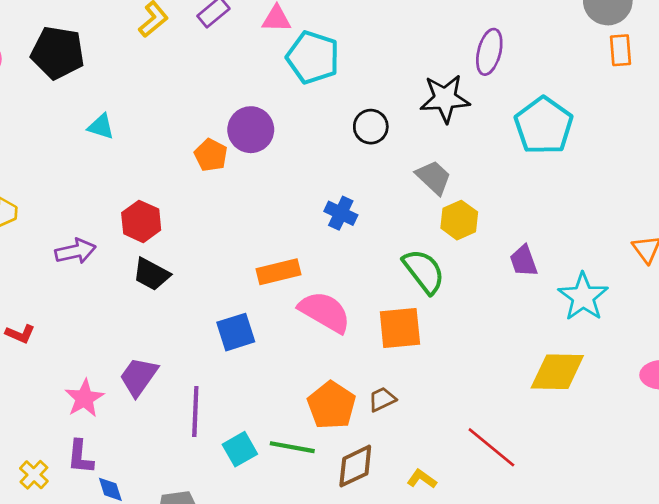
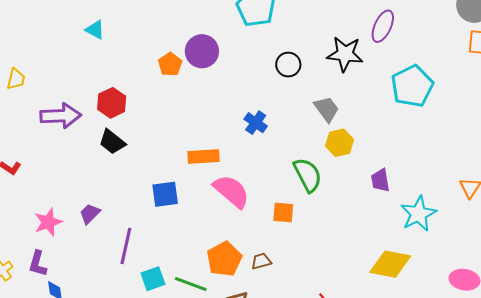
purple arrow: (75, 251) -> (61, 116), size x1.4
orange square: (400, 328) -> (283, 212), size x0.7
purple trapezoid: (139, 377) -> (90, 214), size x0.7

